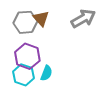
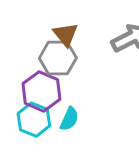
gray hexagon: (25, 22) -> (58, 58), moved

